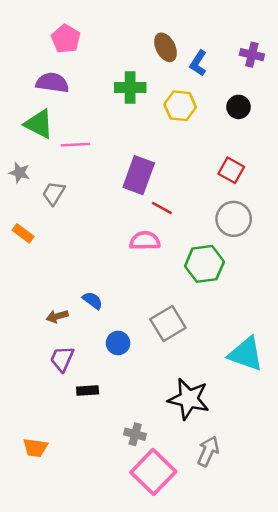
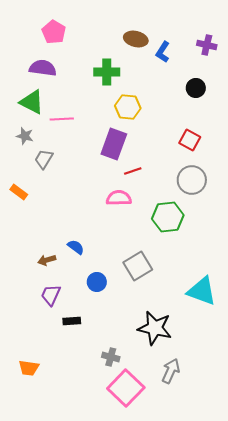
brown ellipse: (165, 47) -> (136, 39), turned -50
yellow hexagon: (180, 106) -> (128, 107), moved
gray star: (19, 173) -> (25, 136), moved
red line: (162, 208) -> (133, 171), turned -48

